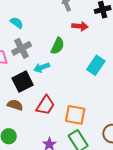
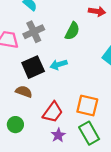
cyan arrow: (42, 67) -> (59, 65), moved
red trapezoid: (45, 105) -> (53, 112), moved

